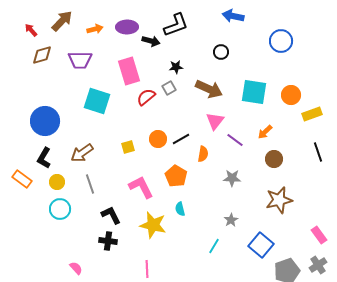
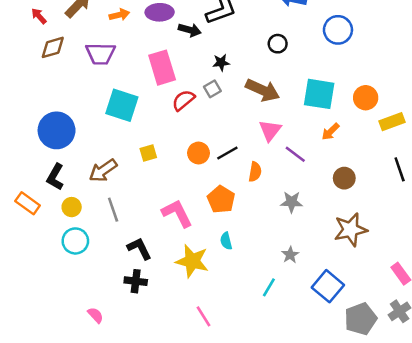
blue circle: (281, 41) -> (338, 30), moved
orange arrow: (265, 132) -> (330, 132), moved
yellow square: (128, 147) -> (148, 153), moved
pink line: (147, 269) -> (204, 316), moved, turned -30

